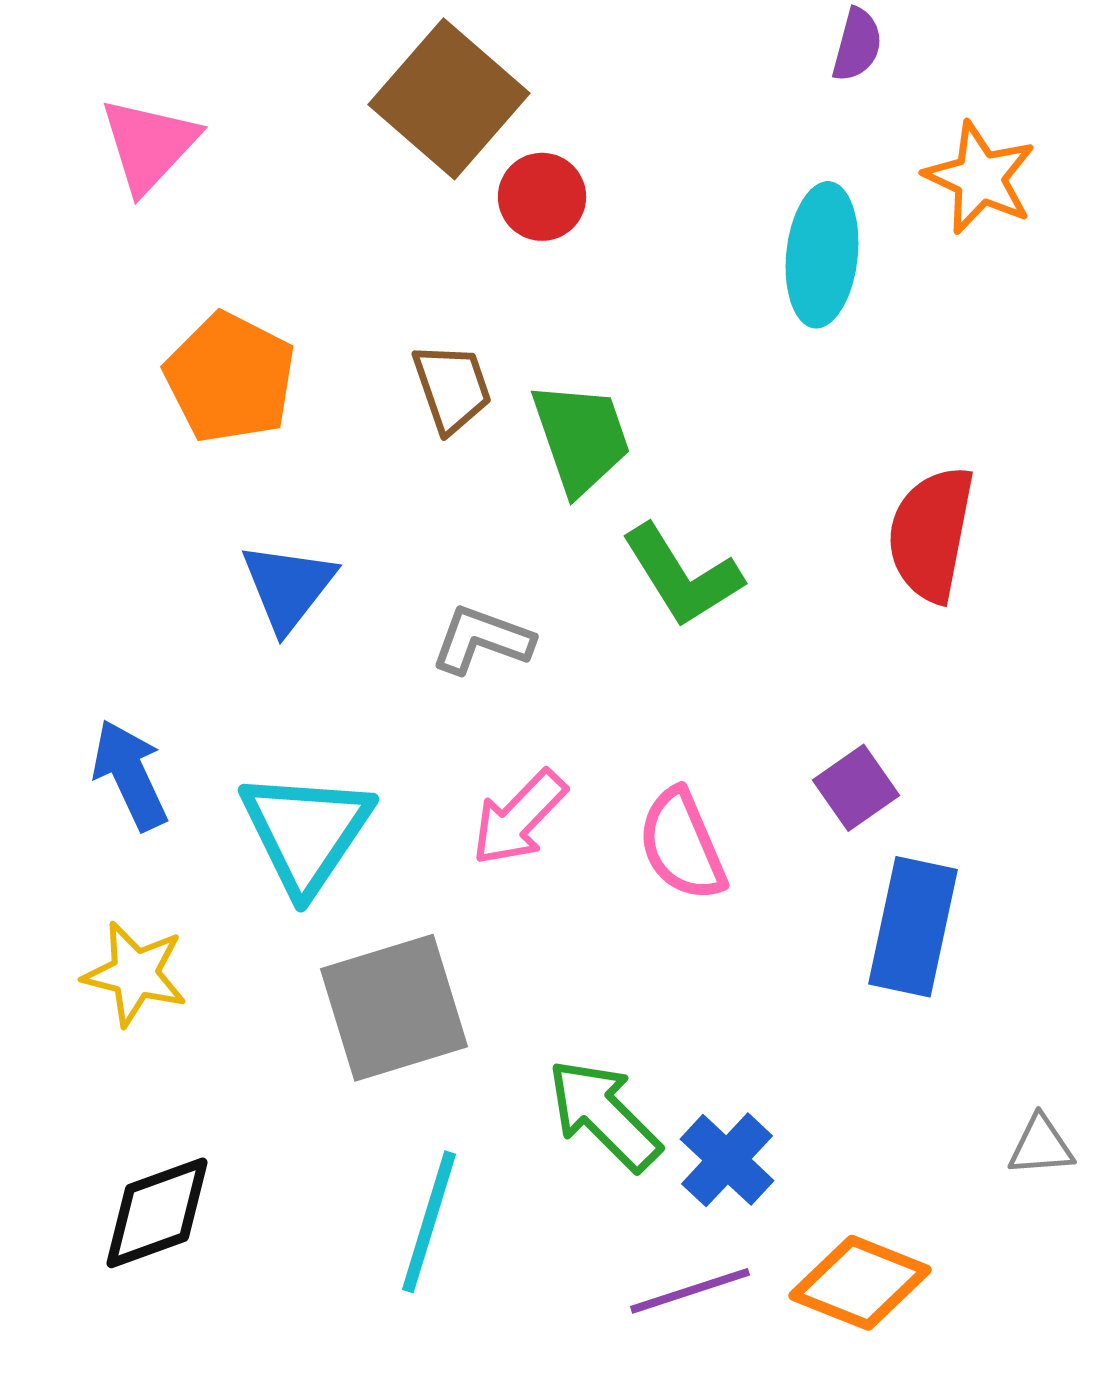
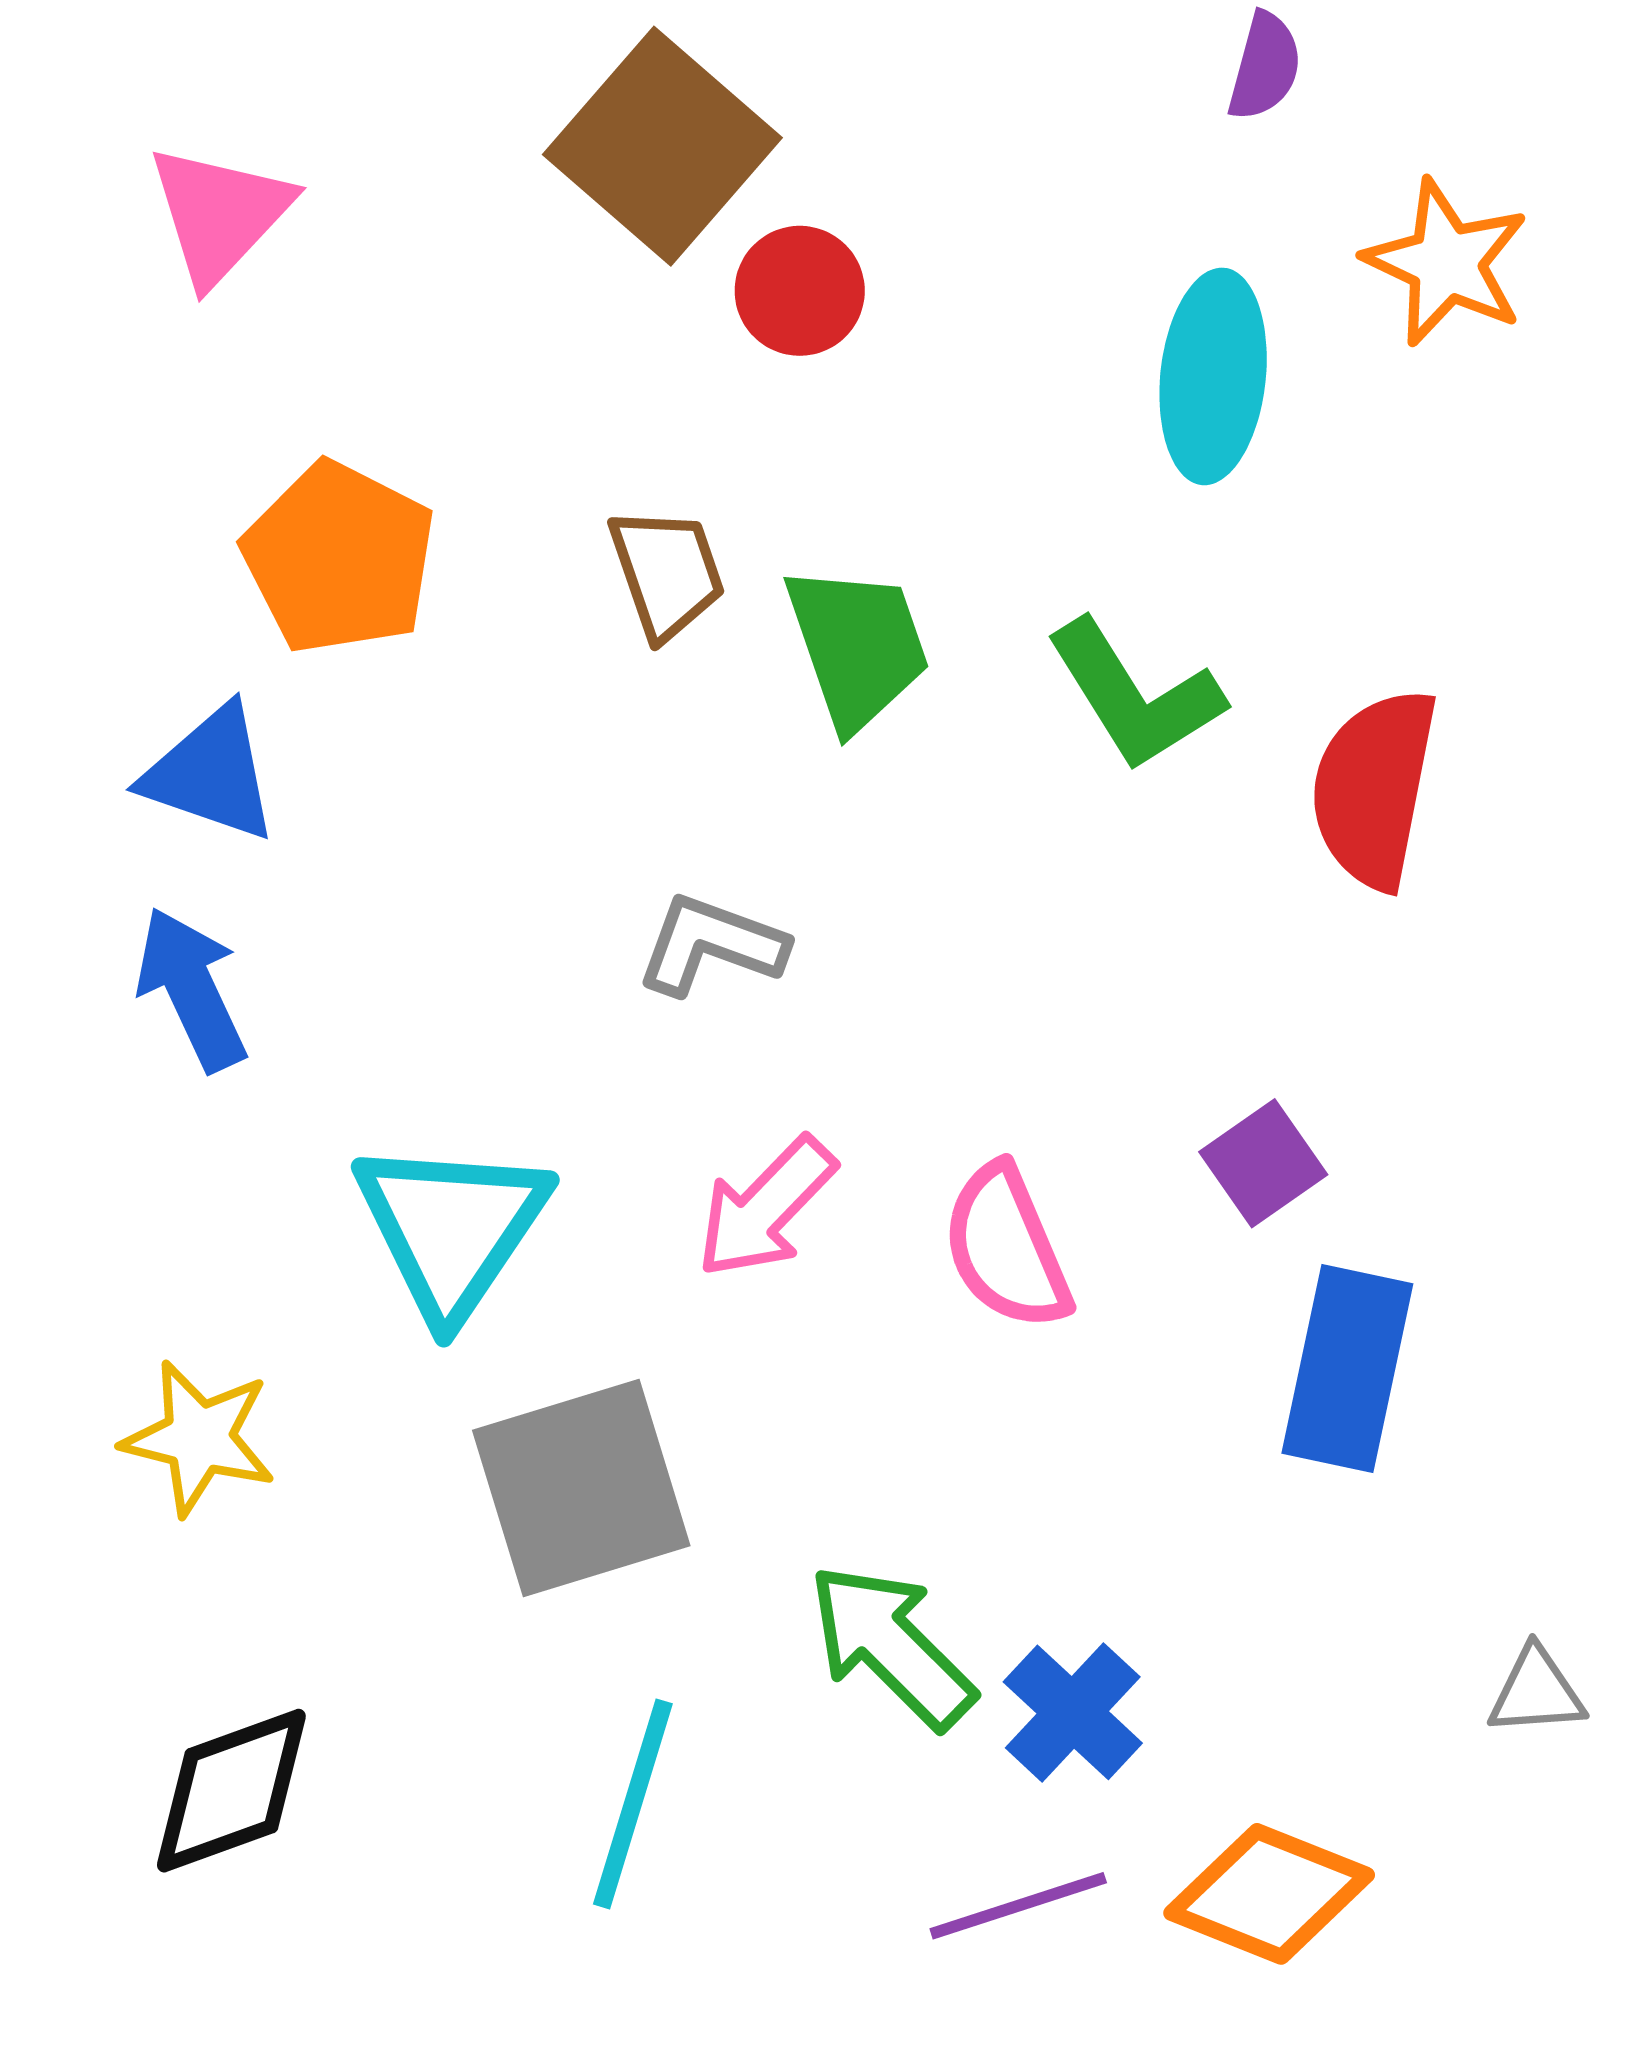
green L-shape: (682, 576) -> (1135, 695), moved
blue triangle: (288, 587) -> (211, 774), moved, turned -49
blue arrow: (130, 775) -> (192, 989), moved

